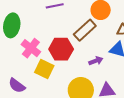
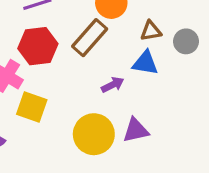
red hexagon: (61, 49) -> (38, 46), moved

